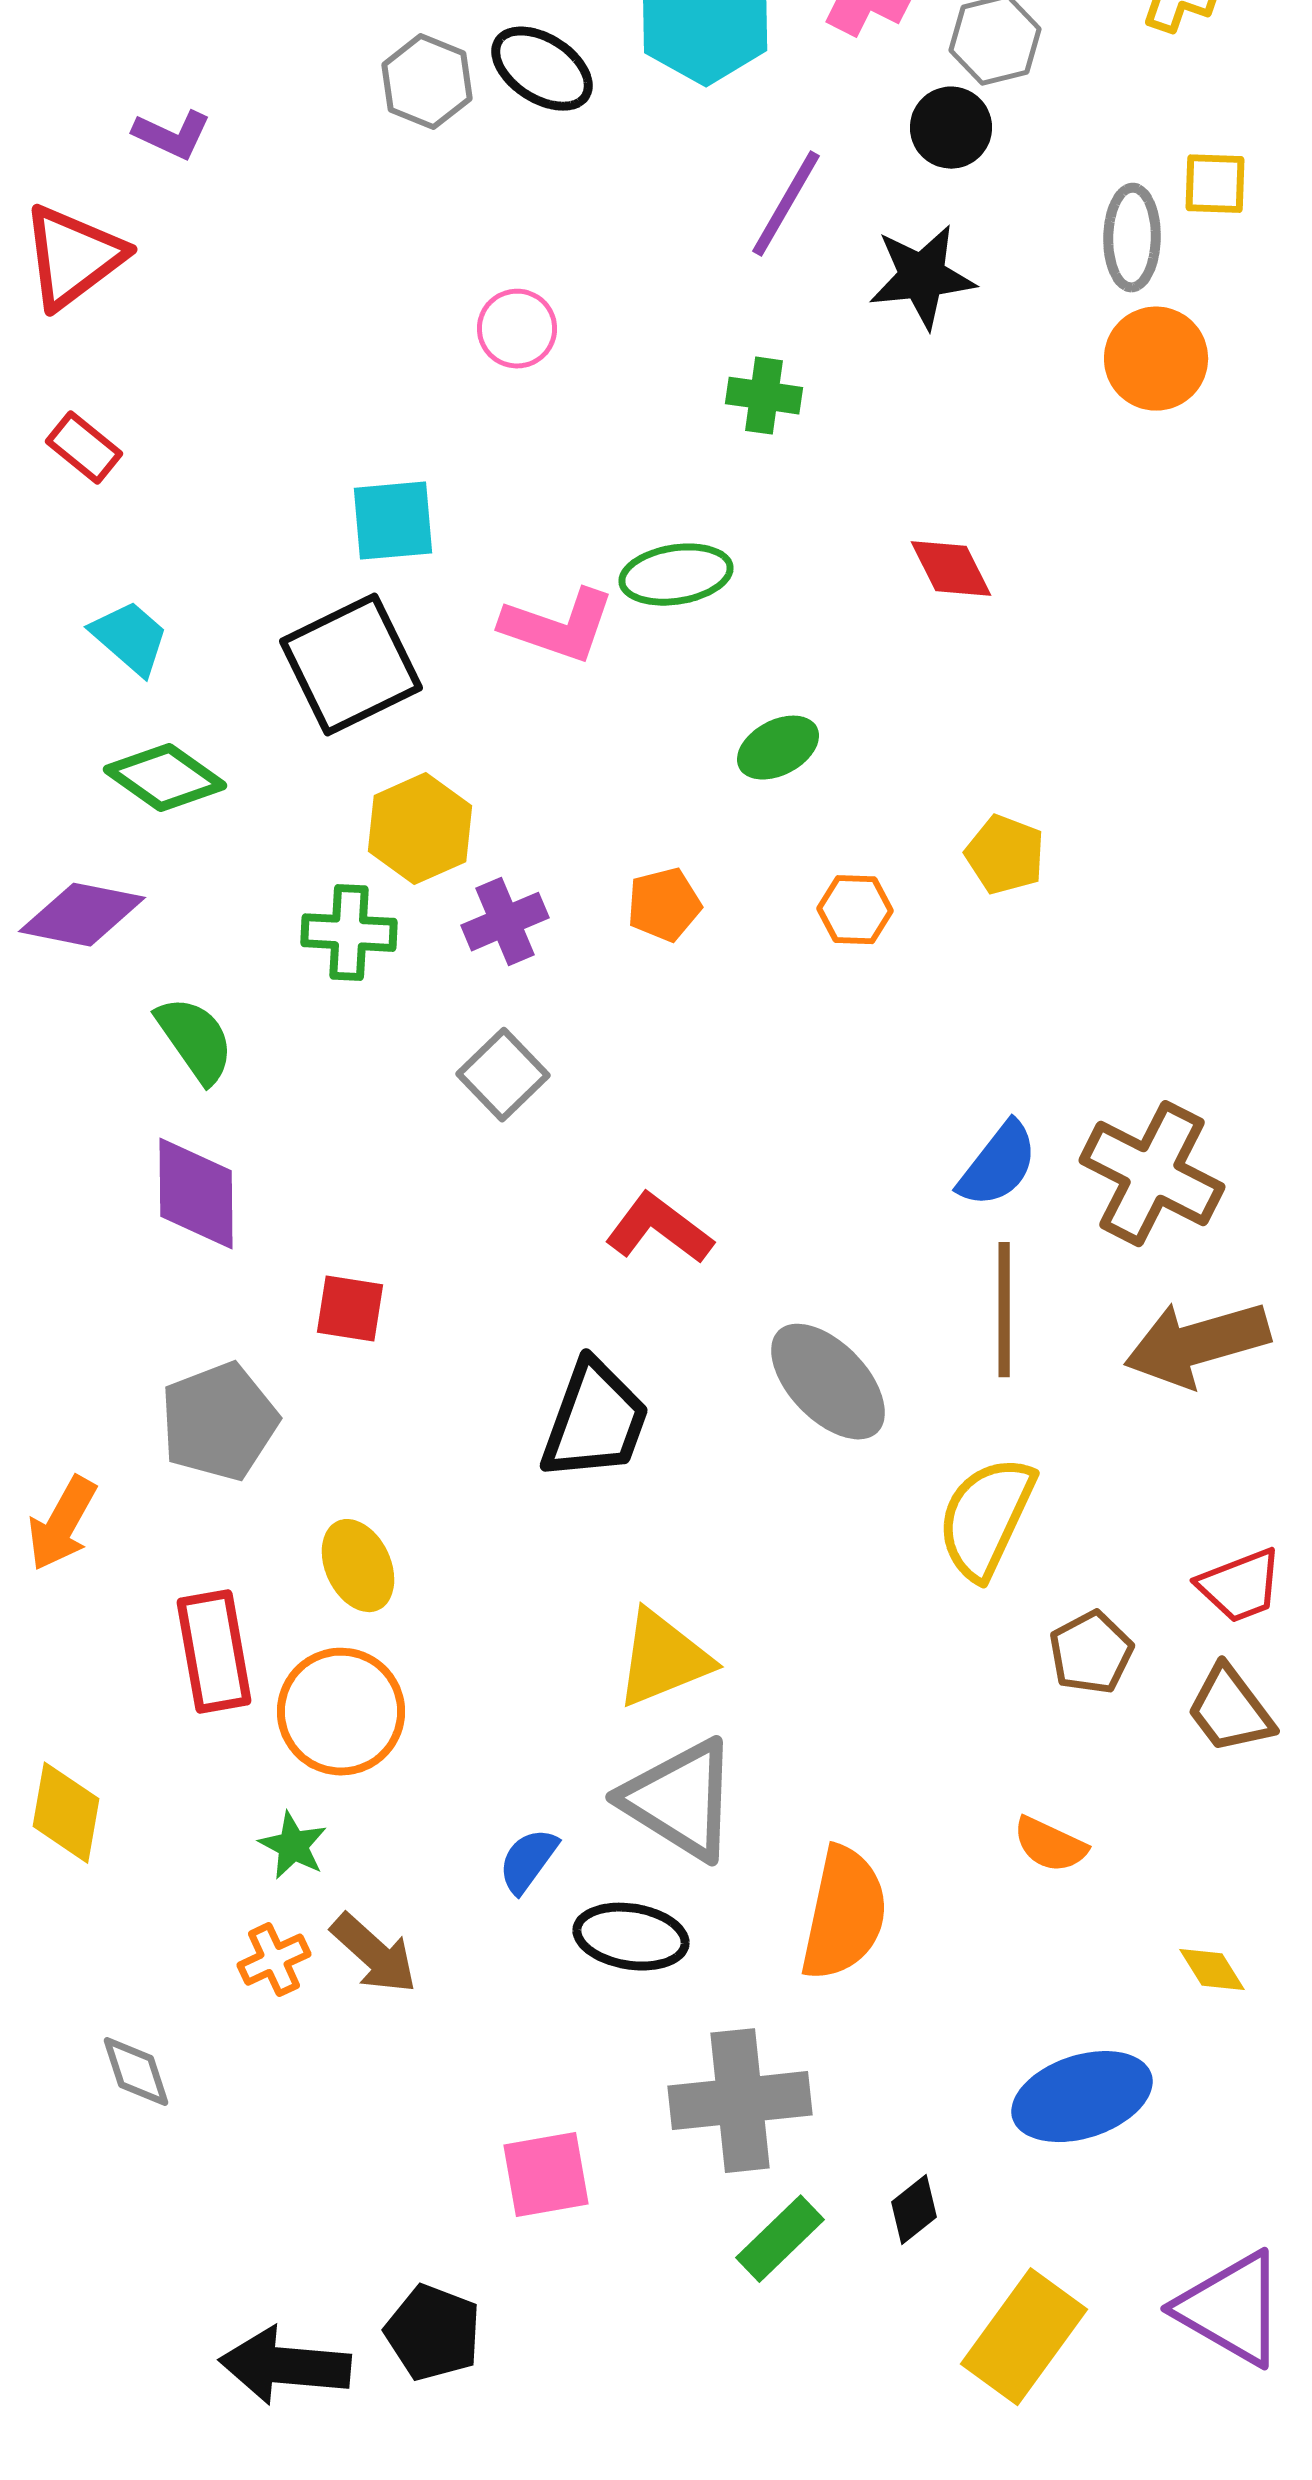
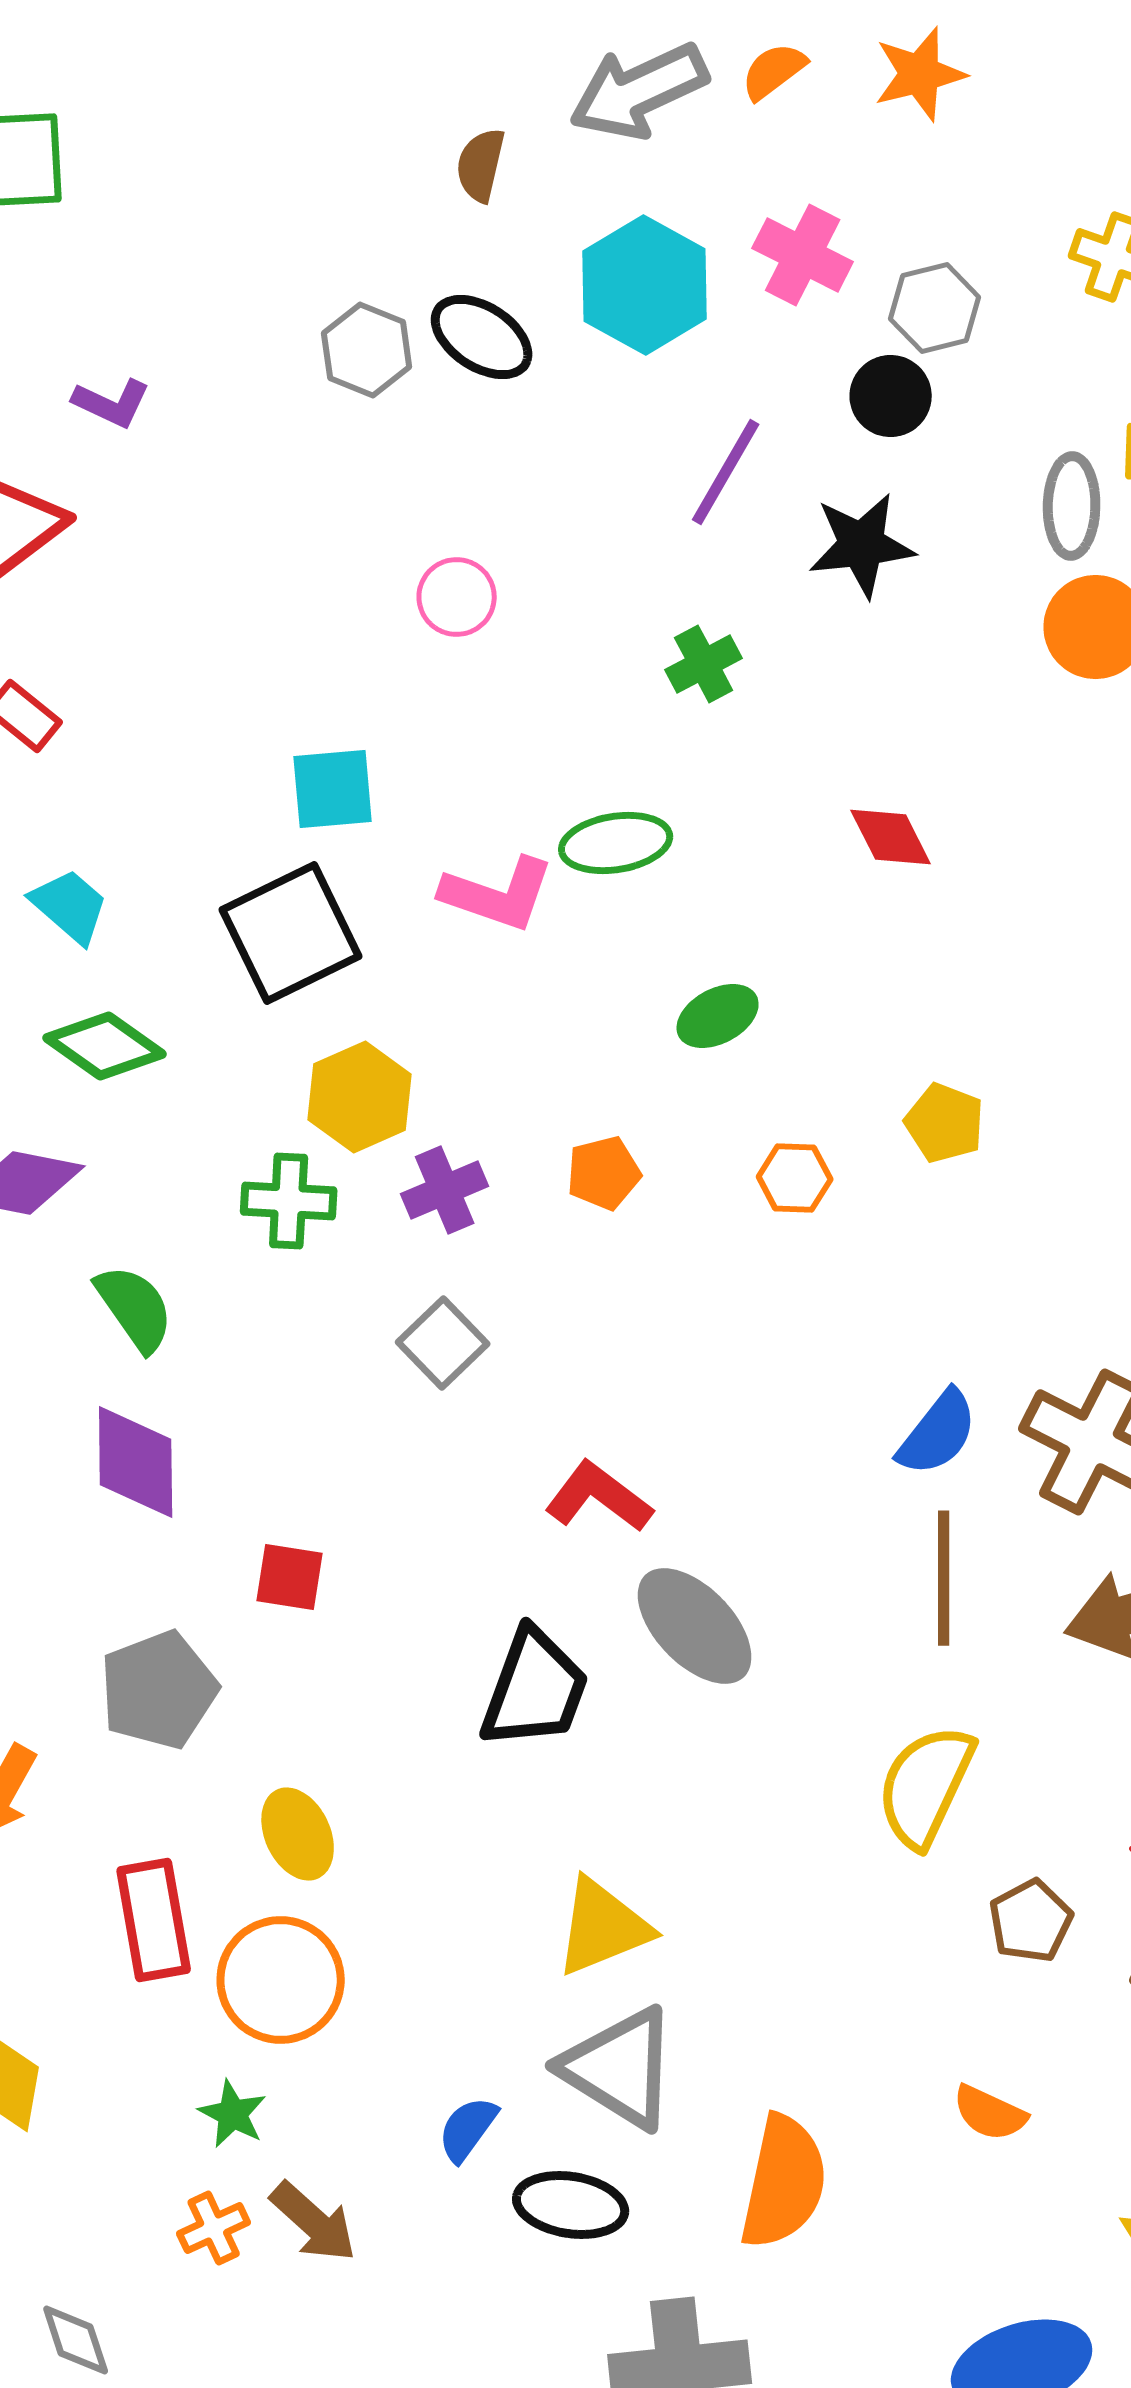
green cross: (764, 396) -> (704, 664), turned -36
gray ellipse: (828, 1382) -> (695, 1626), moved

